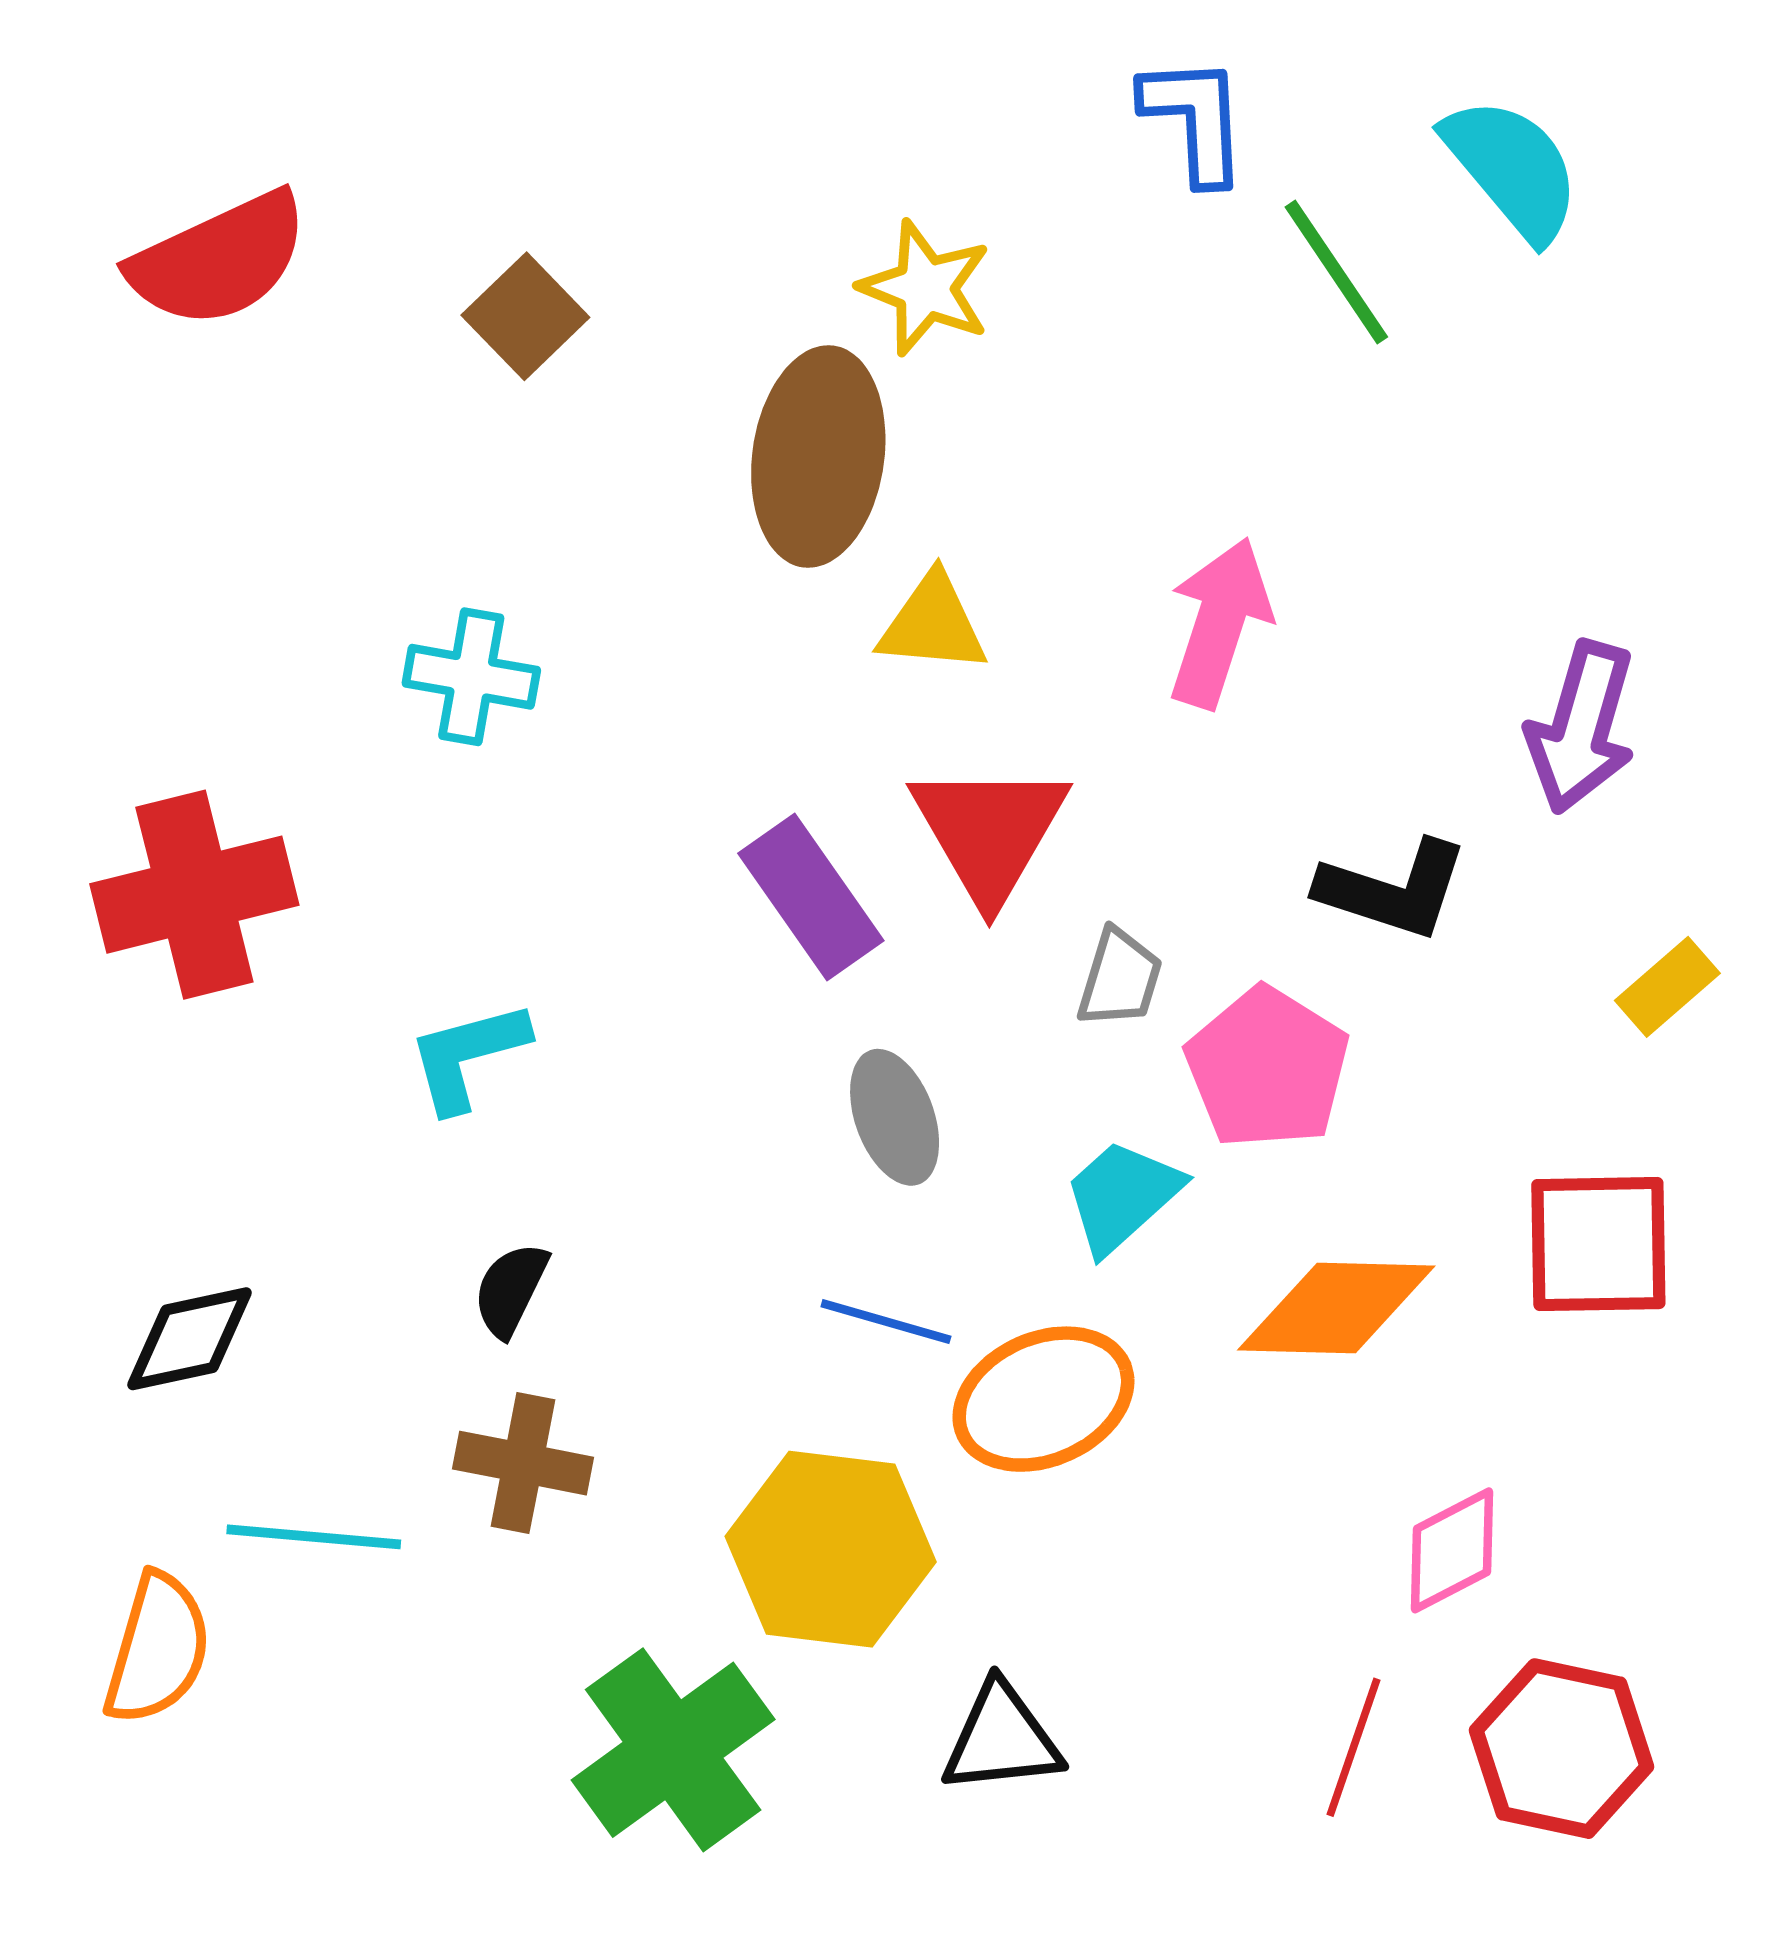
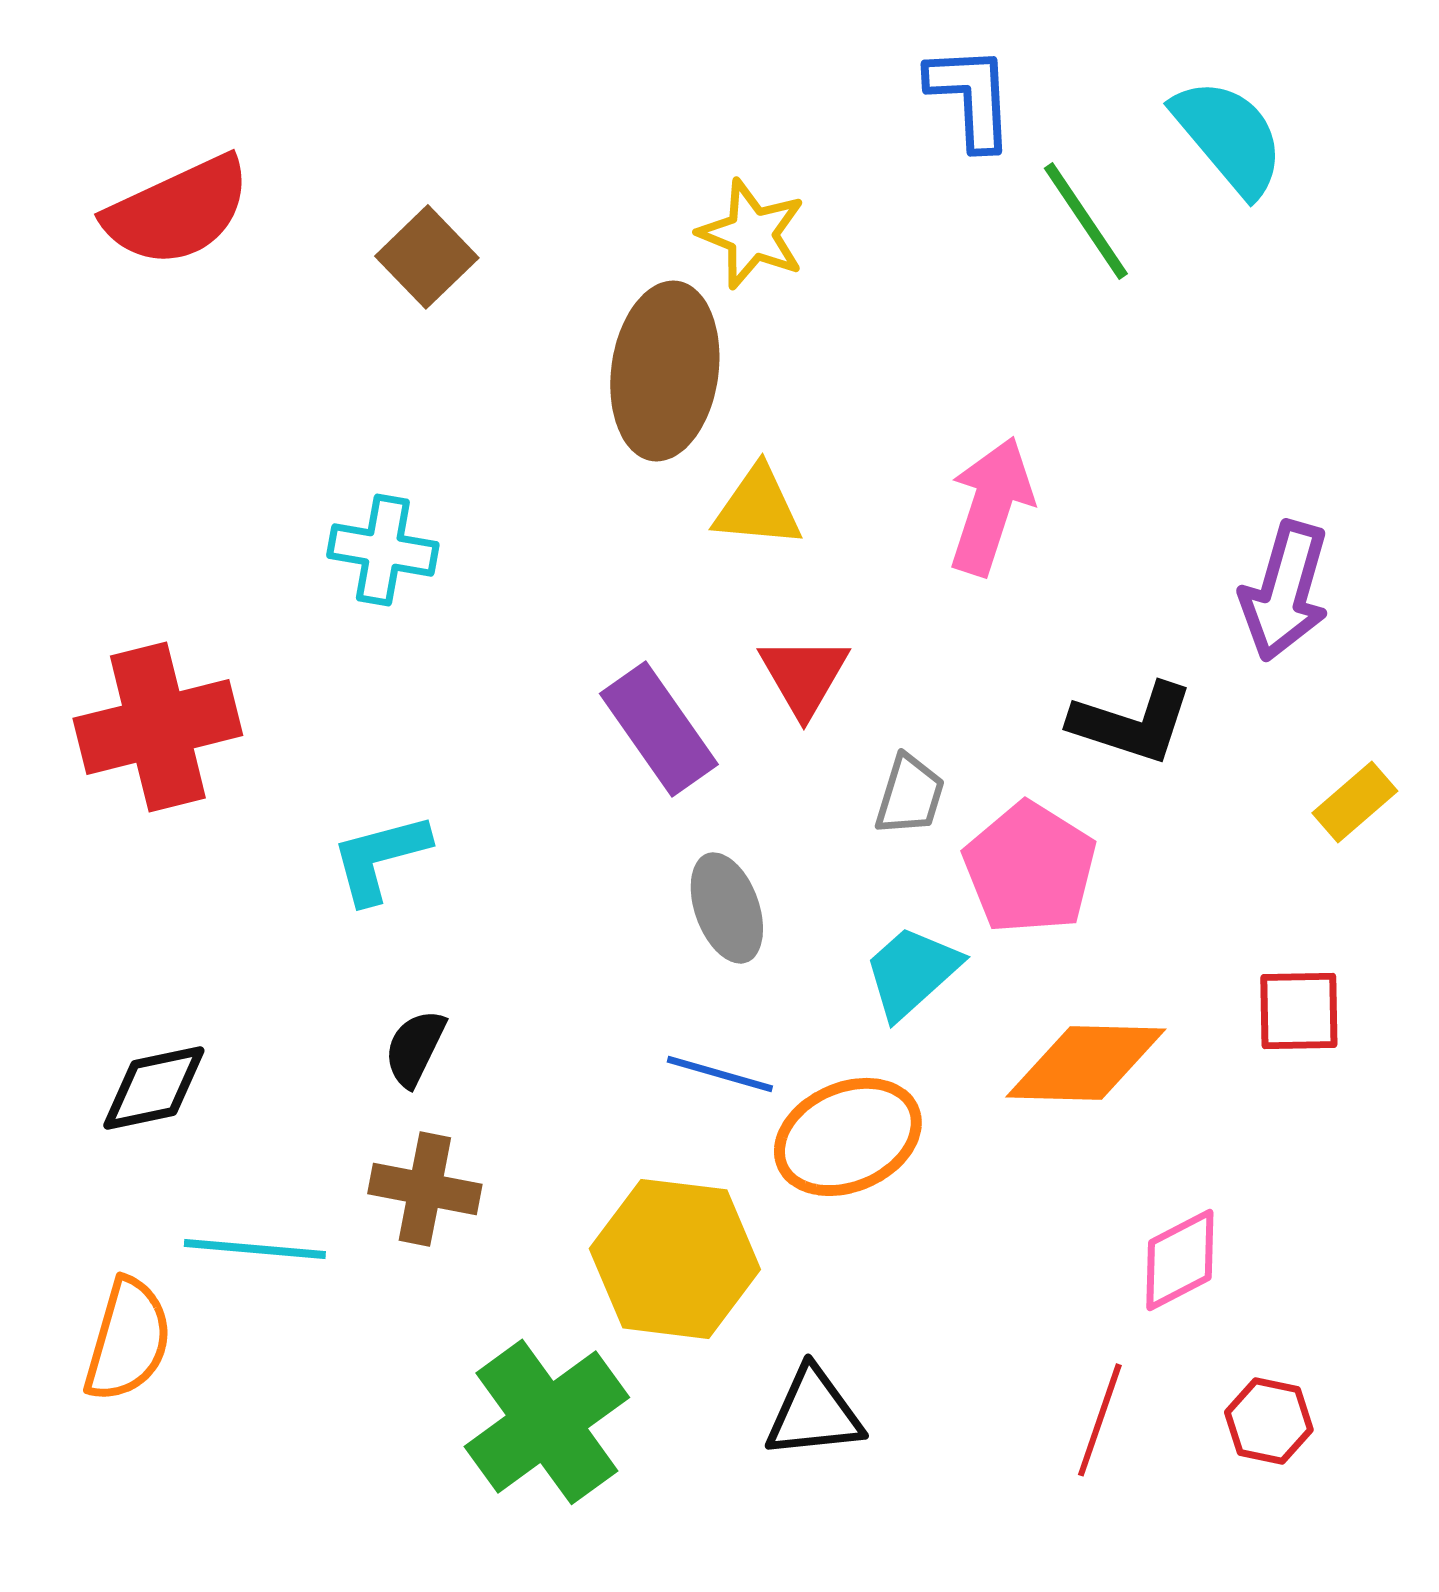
red triangle: (989, 832) -> (804, 676), size x0.7
red square: (1598, 1244) -> (1299, 1011), size x0.7
red hexagon: (1561, 1749) -> (1269, 1421), size x0.6

